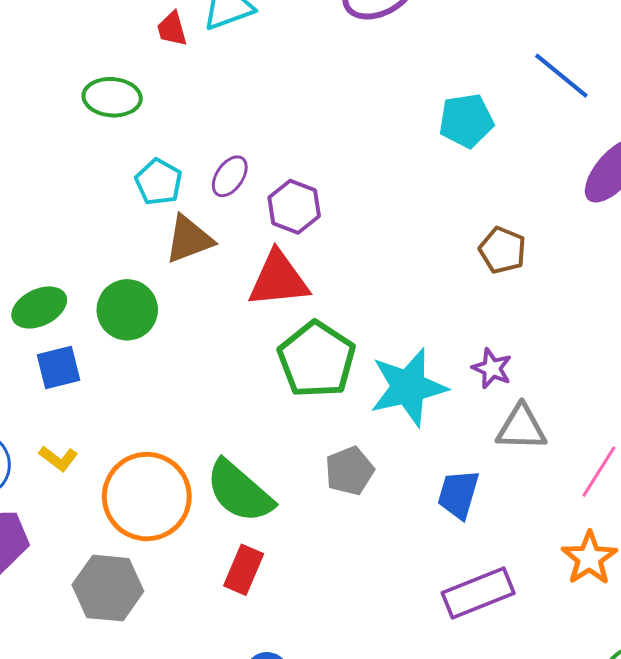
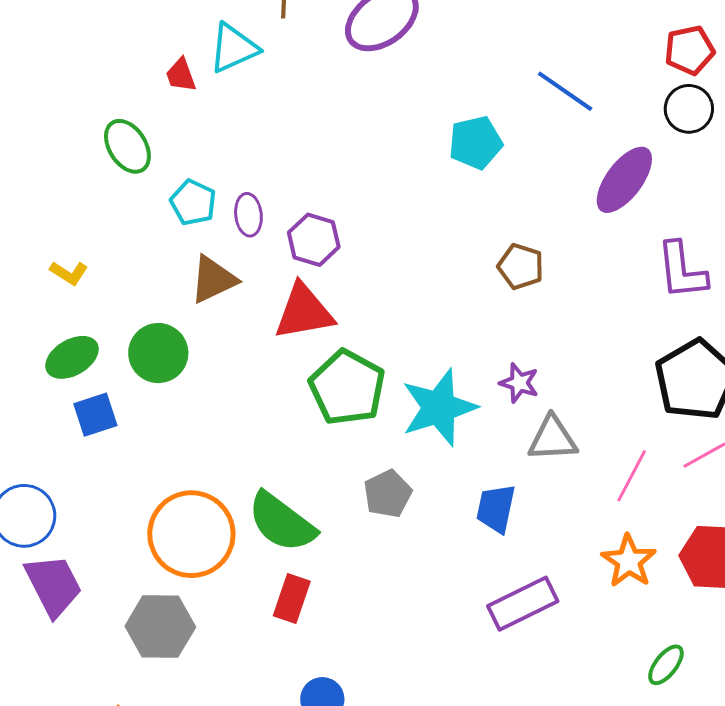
green ellipse: (112, 97) -> (127, 146), turned 58
purple ellipse: (230, 176) -> (248, 215), turned -36
cyan pentagon: (159, 182) -> (193, 203), moved
yellow L-shape: (58, 458) -> (69, 273), moved

